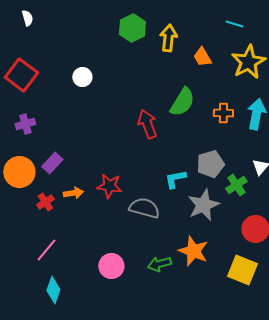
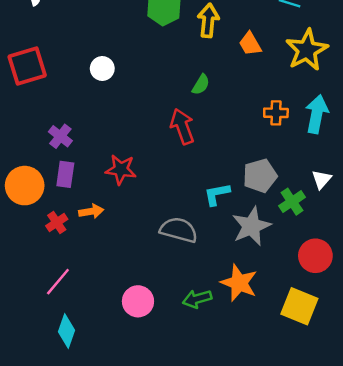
red square: (21, 75) -> (27, 66), turned 36
green semicircle: (182, 102) -> (201, 85), moved, size x0.6
purple cross: (25, 124) -> (60, 136), moved, turned -36
purple rectangle: (52, 163) -> (65, 174), turned -35
red star: (109, 186) -> (121, 170), moved

